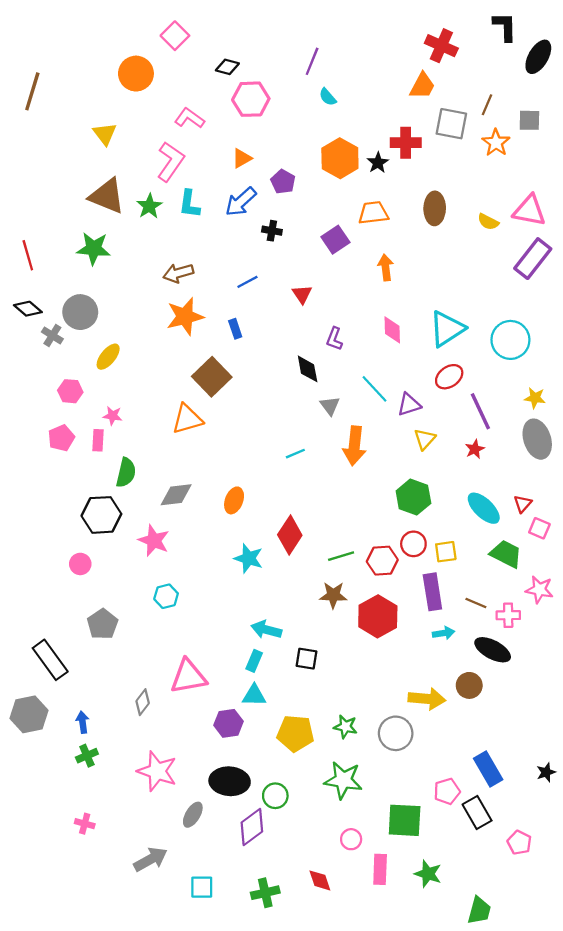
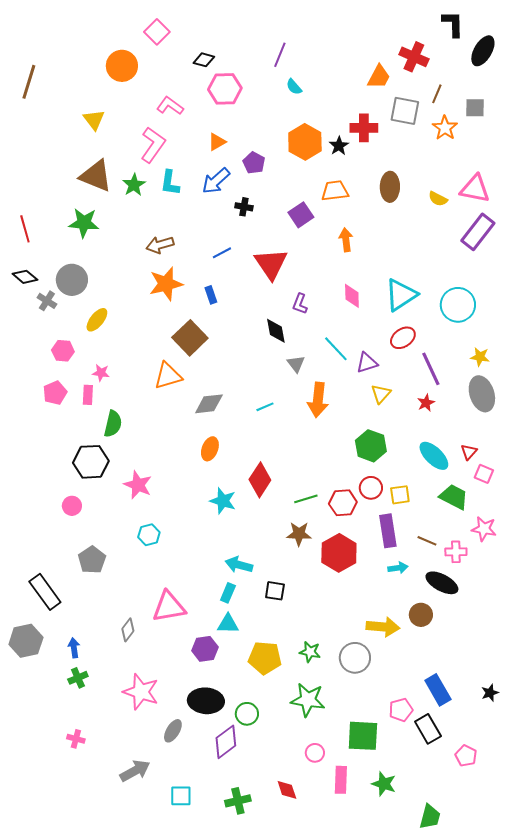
red cross: (441, 46) -> (414, 57), moved
red triangle: (302, 294) -> (271, 264), size x1.8
gray diamond: (176, 495) -> (209, 404), moved

